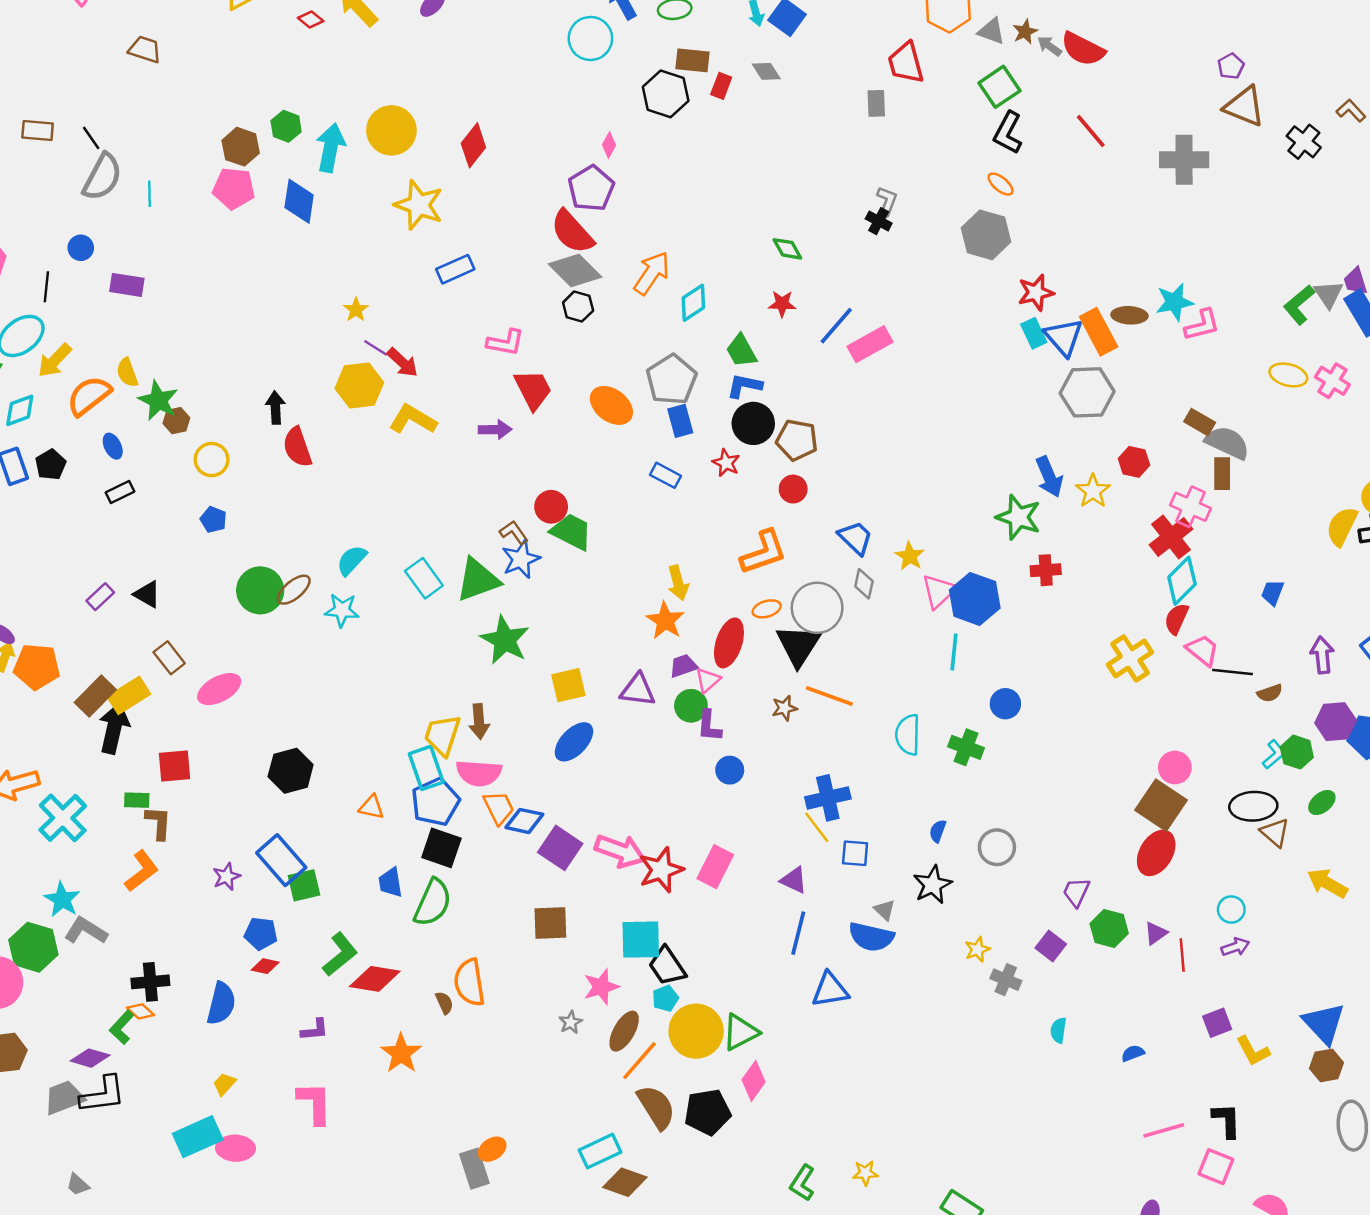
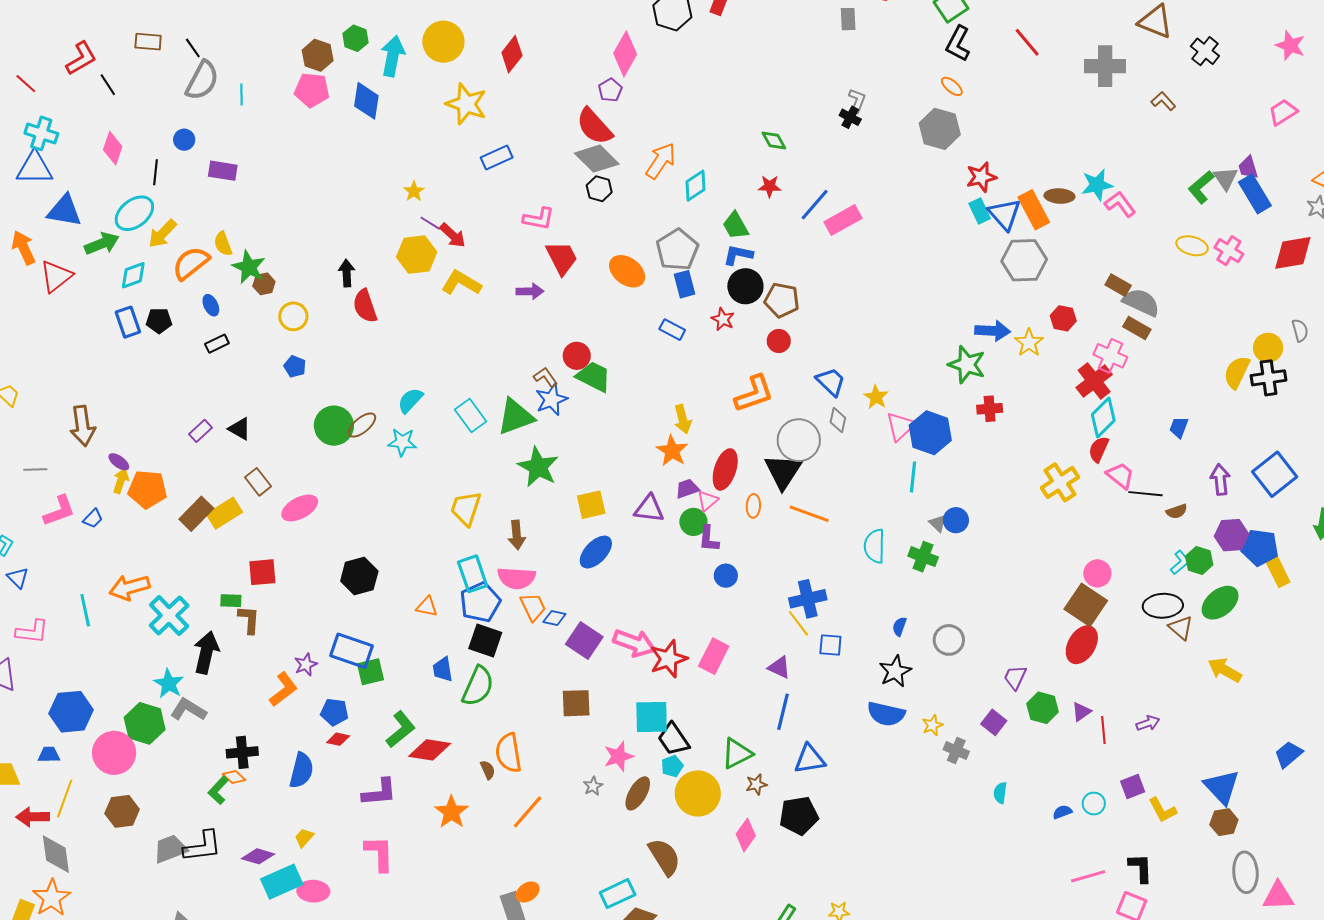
brown L-shape: (1351, 111) -> (1163, 101), moved
pink diamond: (609, 145) -> (625, 54), size x2.0
purple pentagon: (591, 188) -> (610, 90), size x0.6
pink L-shape: (1202, 325) -> (1120, 204), turned -112
black pentagon: (51, 465) -> (159, 321), turned 30
brown rectangle: (1222, 474) -> (1137, 328), turned -60
blue arrow: (1049, 477) -> (993, 331), turned -64
orange ellipse: (767, 609) -> (753, 506), moved, turned -70
brown star: (784, 708) -> (756, 784), moved
black arrow: (114, 728) -> (206, 652), moved
yellow trapezoid: (442, 735) -> (466, 508), moved
green ellipse: (1322, 803) -> (1220, 603), size x1.6
blue diamond: (524, 821) -> (554, 618), size x0.7
blue rectangle: (281, 860) -> (352, 651), turned -30
orange L-shape: (142, 871) -> (283, 689), moved
cyan circle: (1231, 909) -> (1094, 804), moved
gray triangle: (885, 910) -> (938, 523), moved
blue semicircle: (871, 937) -> (886, 714), moved
purple L-shape: (315, 1030) -> (379, 792), size x1.5
green triangle: (740, 1032) -> (737, 753), moved
purple diamond: (90, 1058) -> (258, 856), moved
orange line: (639, 1061) -> (528, 812), moved
black pentagon: (708, 1112) -> (799, 816), moved

